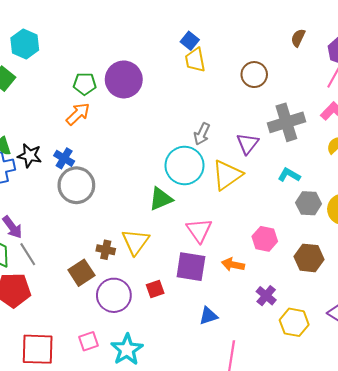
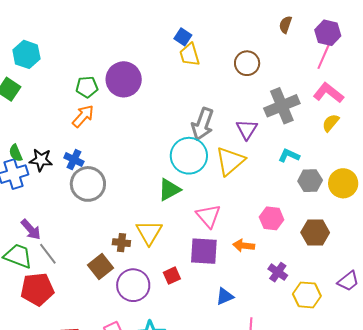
gray arrow: (202, 134) -> (203, 124), size x1.5

